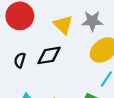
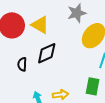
yellow triangle: (63, 25) -> (40, 25), moved

